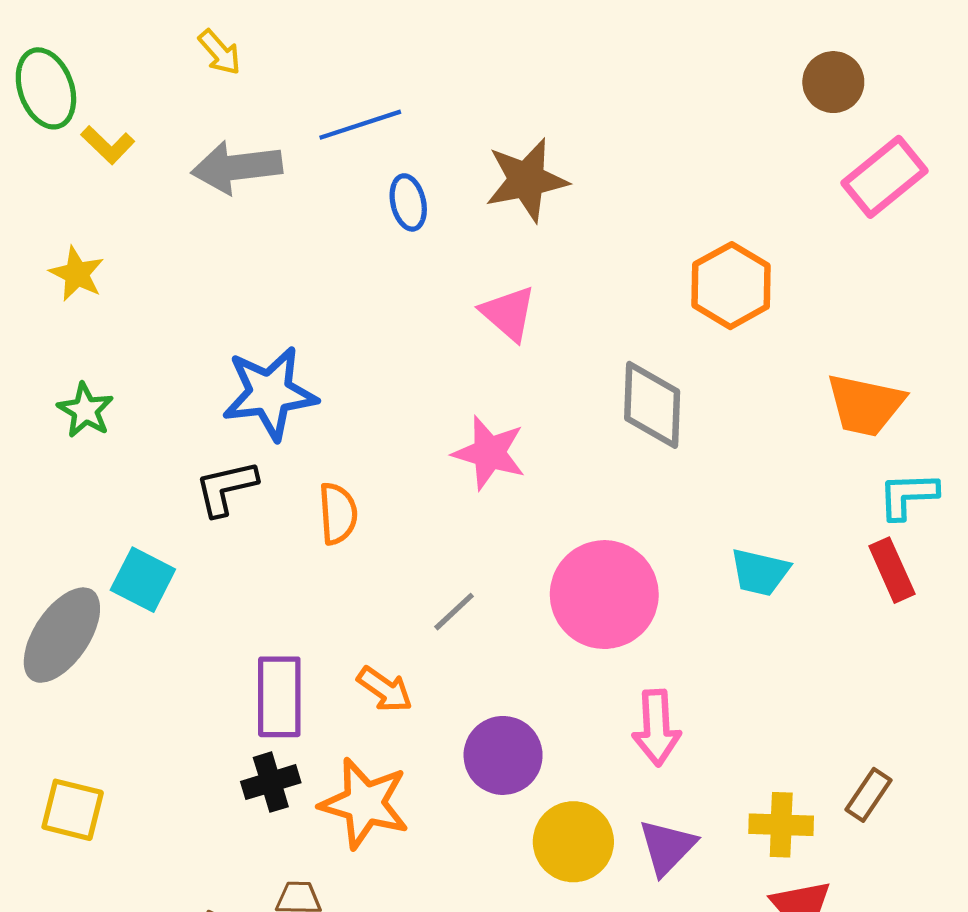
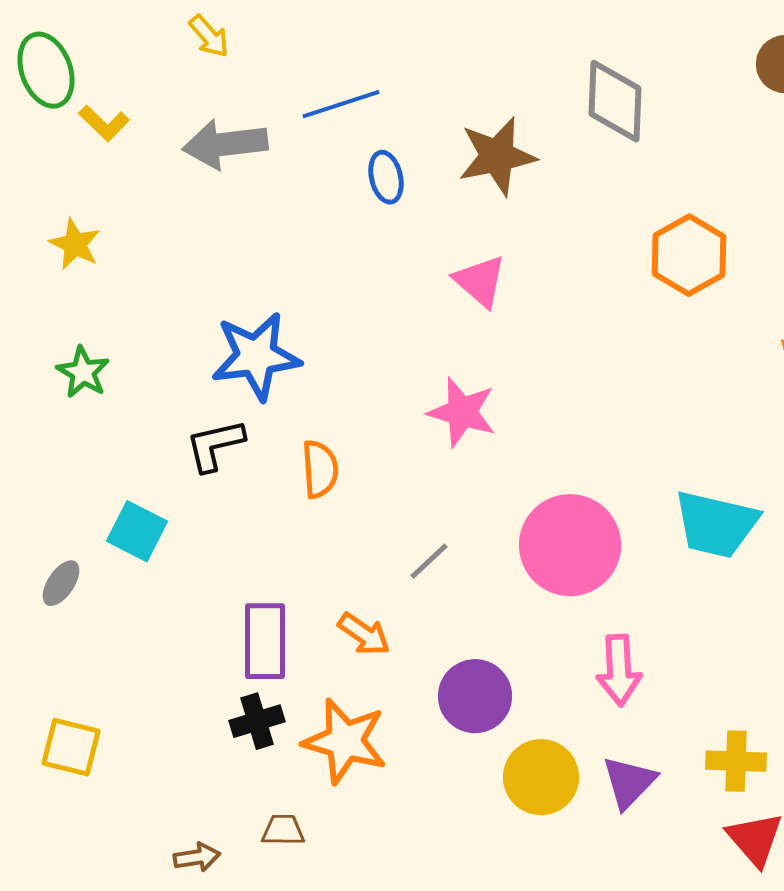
gray diamond: (652, 405) -> (615, 101), moved
cyan trapezoid: (760, 572) -> (716, 524), size x1.5
gray ellipse: (62, 635) -> (61, 583), size x0.5

